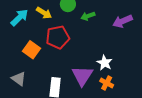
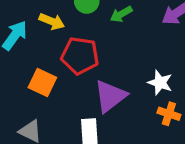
red pentagon: (58, 37) -> (80, 56), turned 30
purple triangle: (82, 76) -> (110, 96), moved, turned 30

